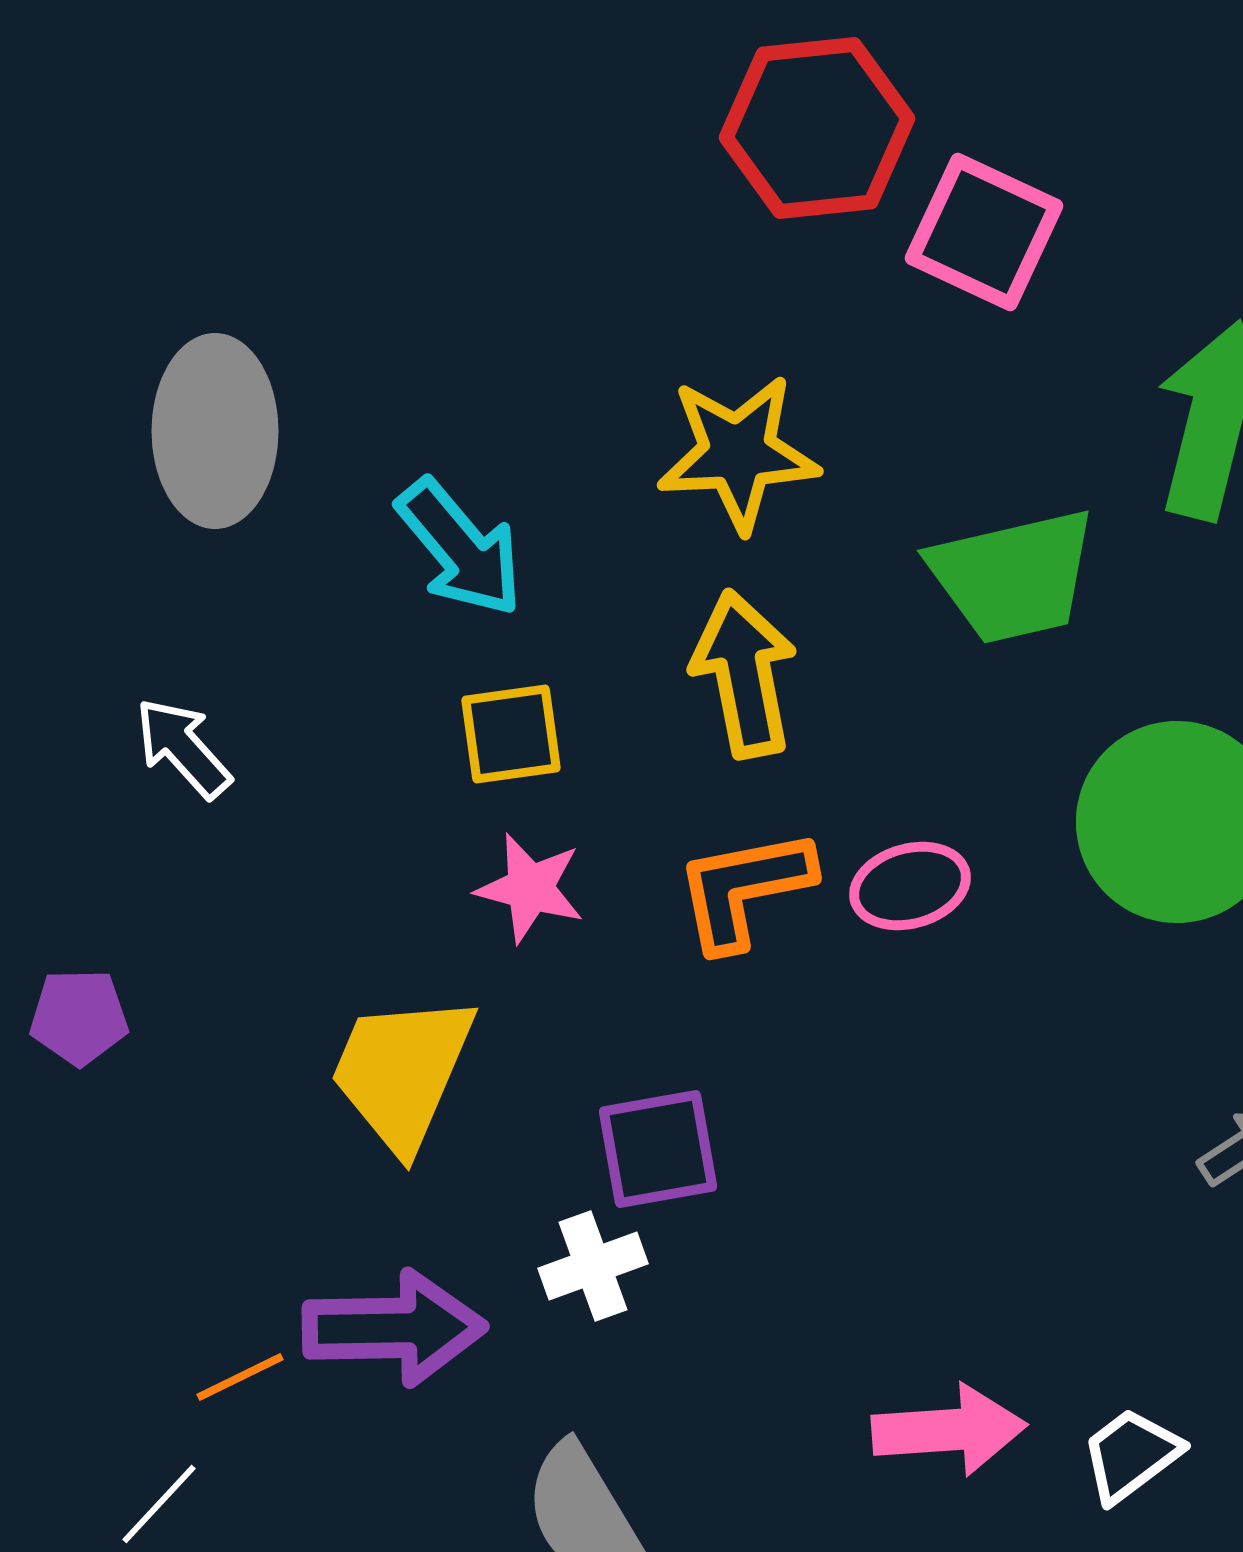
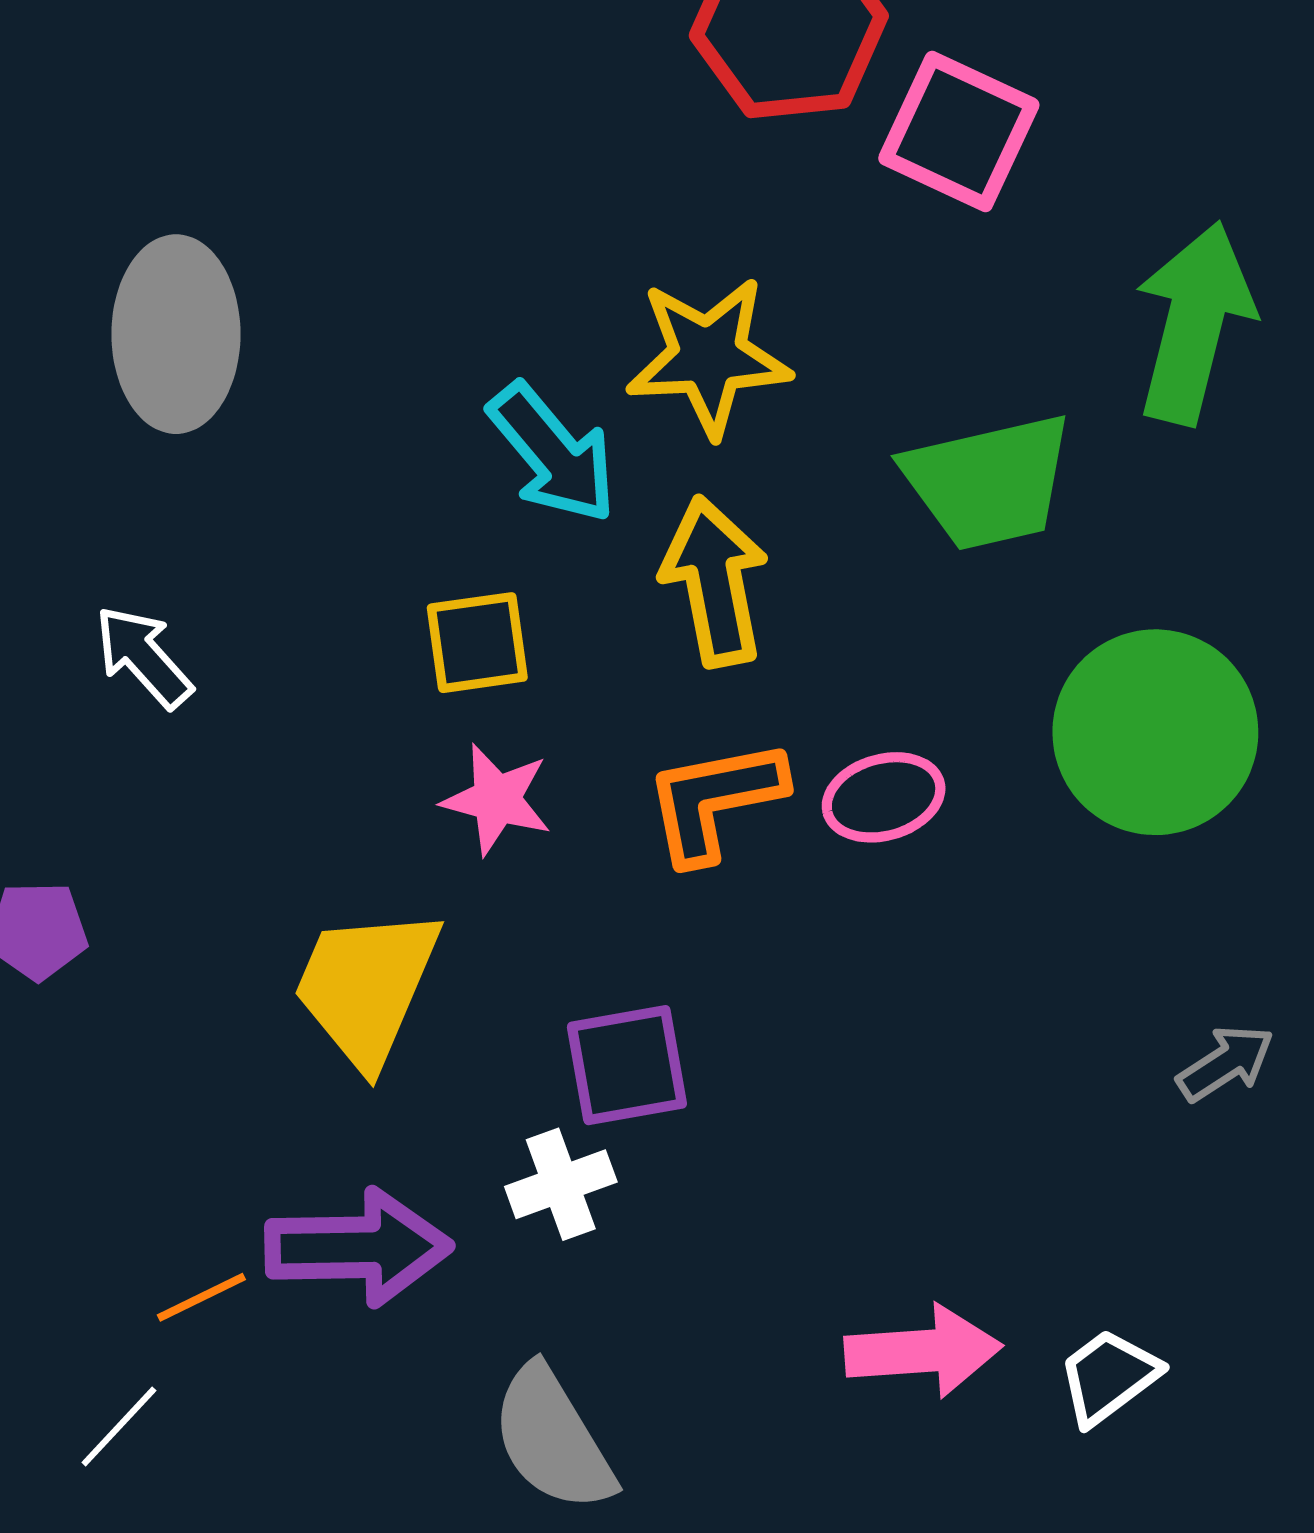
cyan arrow: (460, 548) -> (553, 453), moved

